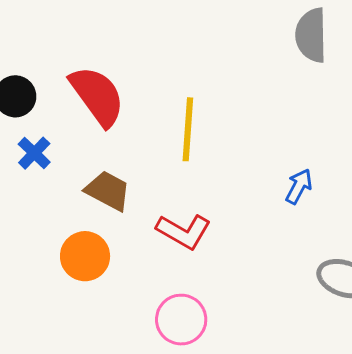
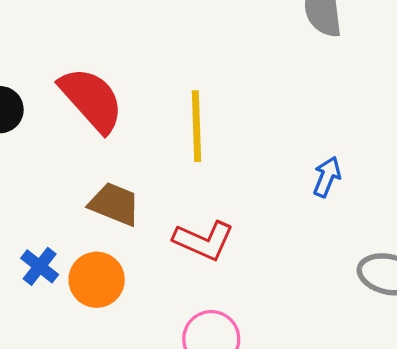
blue cross: (34, 153) -> (40, 266), moved

